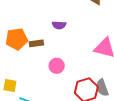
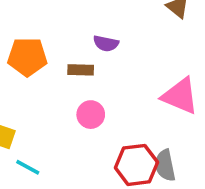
brown rectangle: (36, 43) -> (81, 70), moved

